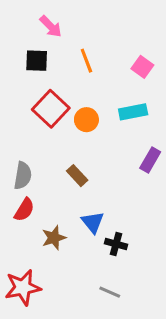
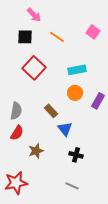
orange line: (86, 61) -> (57, 37), turned -35
pink square: (142, 67) -> (93, 32), moved
cyan rectangle: (133, 112) -> (77, 70), moved
orange circle: (86, 120) -> (75, 93), moved
blue triangle: (93, 222) -> (65, 129), moved

